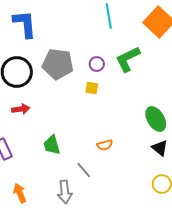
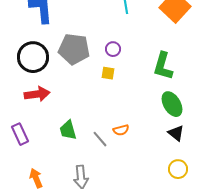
green L-shape: (128, 59) -> (163, 66), moved, turned -48
red arrow: (21, 109) -> (37, 94), size x1.4
gray line: (84, 170) -> (100, 139), moved

